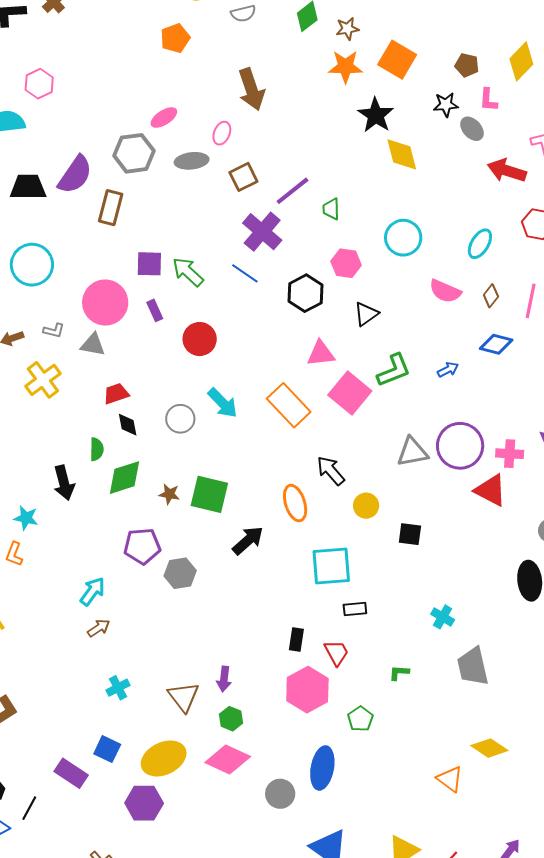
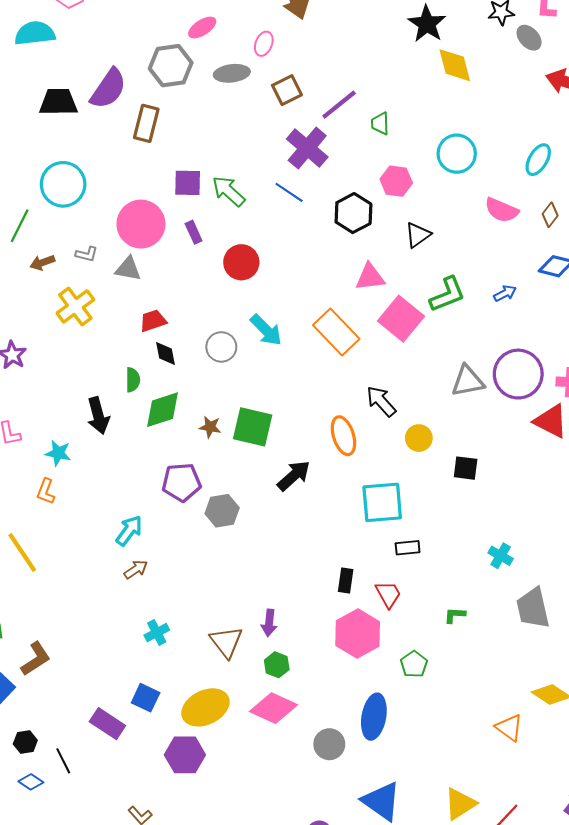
black line: (29, 808) -> (63, 761), turned -55

